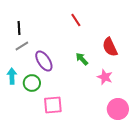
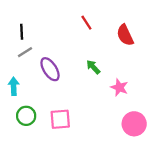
red semicircle: (110, 47) -> (125, 35), moved
green circle: (32, 83) -> (26, 116), moved

